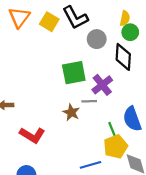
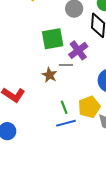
green line: (112, 129) -> (64, 107), moved

